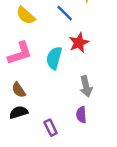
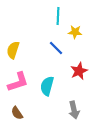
yellow semicircle: (26, 15) -> (13, 50), moved, turned 66
red star: (79, 43) -> (79, 71), moved

